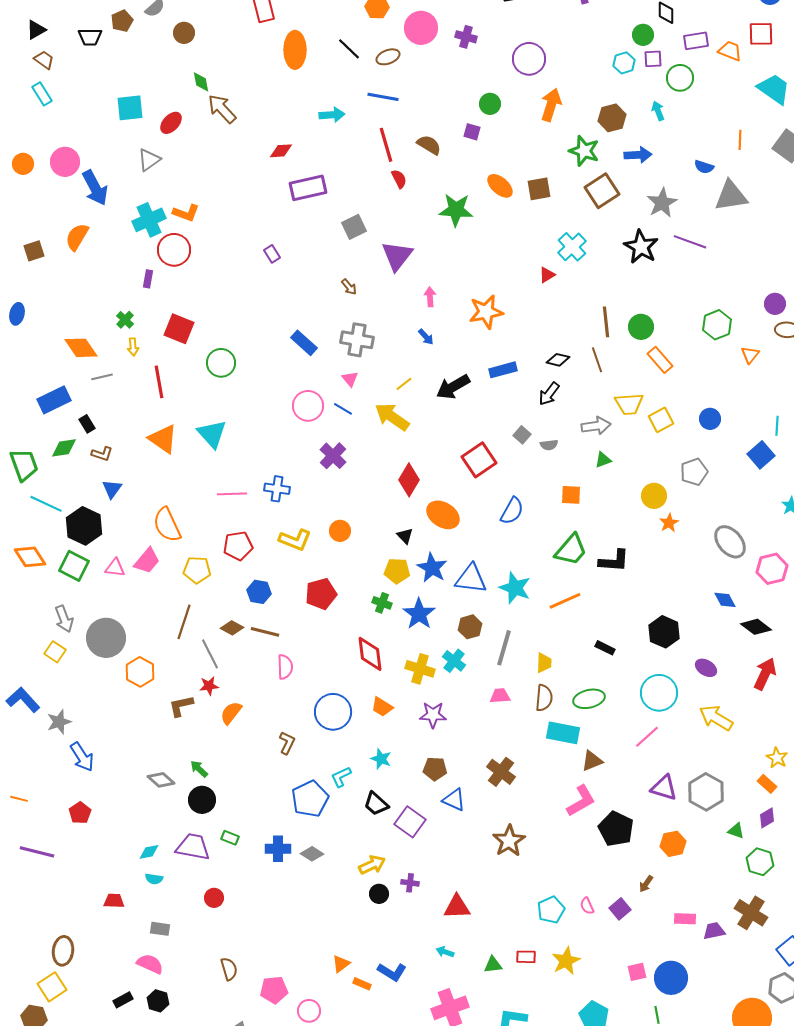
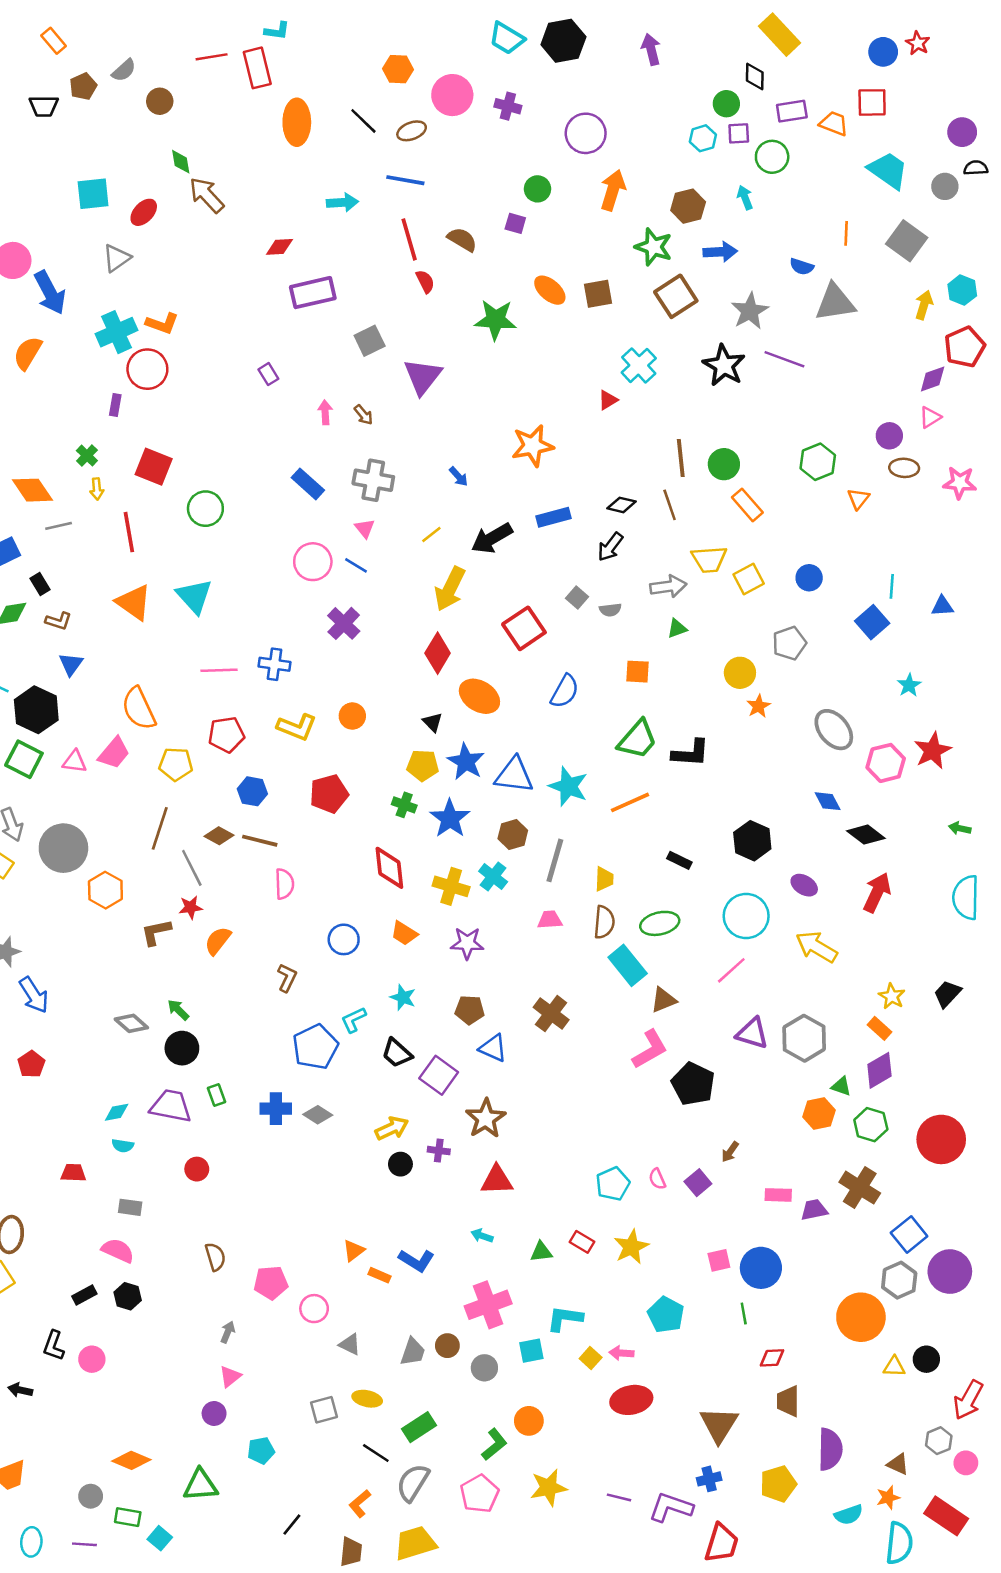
pink arrow: (430, 297) -> (325, 412), moved
yellow arrow: (392, 417) -> (450, 589), moved, turned -99
blue circle: (333, 712) -> (344, 939), size x0.7
cyan rectangle: (563, 733) -> (628, 965), turned 40
purple diamond: (767, 818) -> (879, 1070), size x1.4
green rectangle: (230, 838) -> (217, 1095), turned 48
brown star: (509, 841) -> (486, 1118), moved
orange hexagon: (673, 844) -> (819, 1114), moved
red rectangle: (526, 957) -> (582, 1242), turned 30

